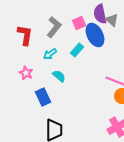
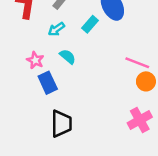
pink star: (26, 73) -> (35, 60), moved

